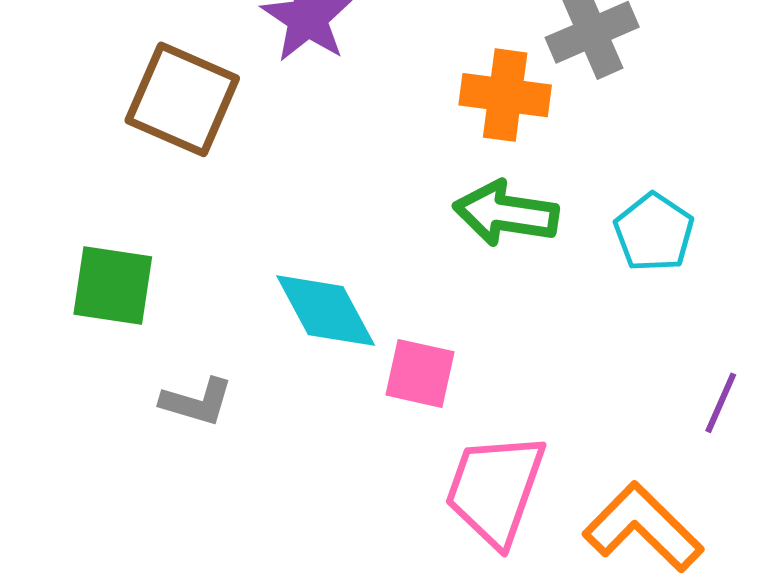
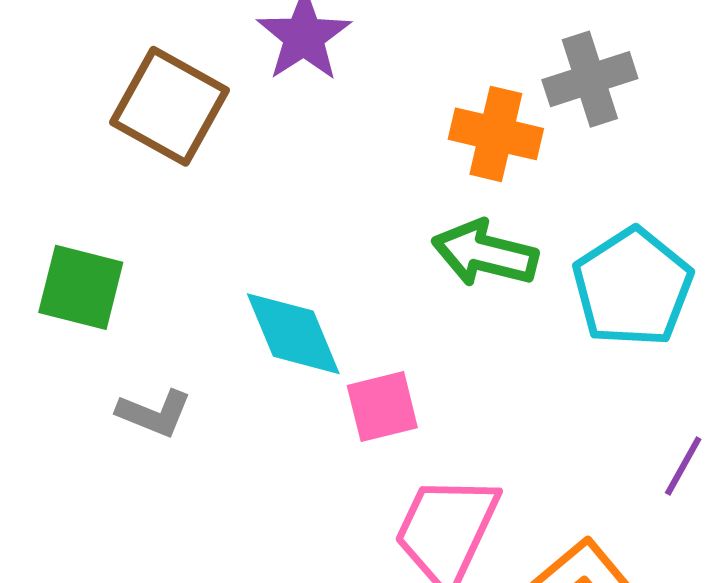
cyan pentagon: (654, 232) -> (633, 287), size x1.5
pink square: (420, 373) -> (382, 407), turned -32

